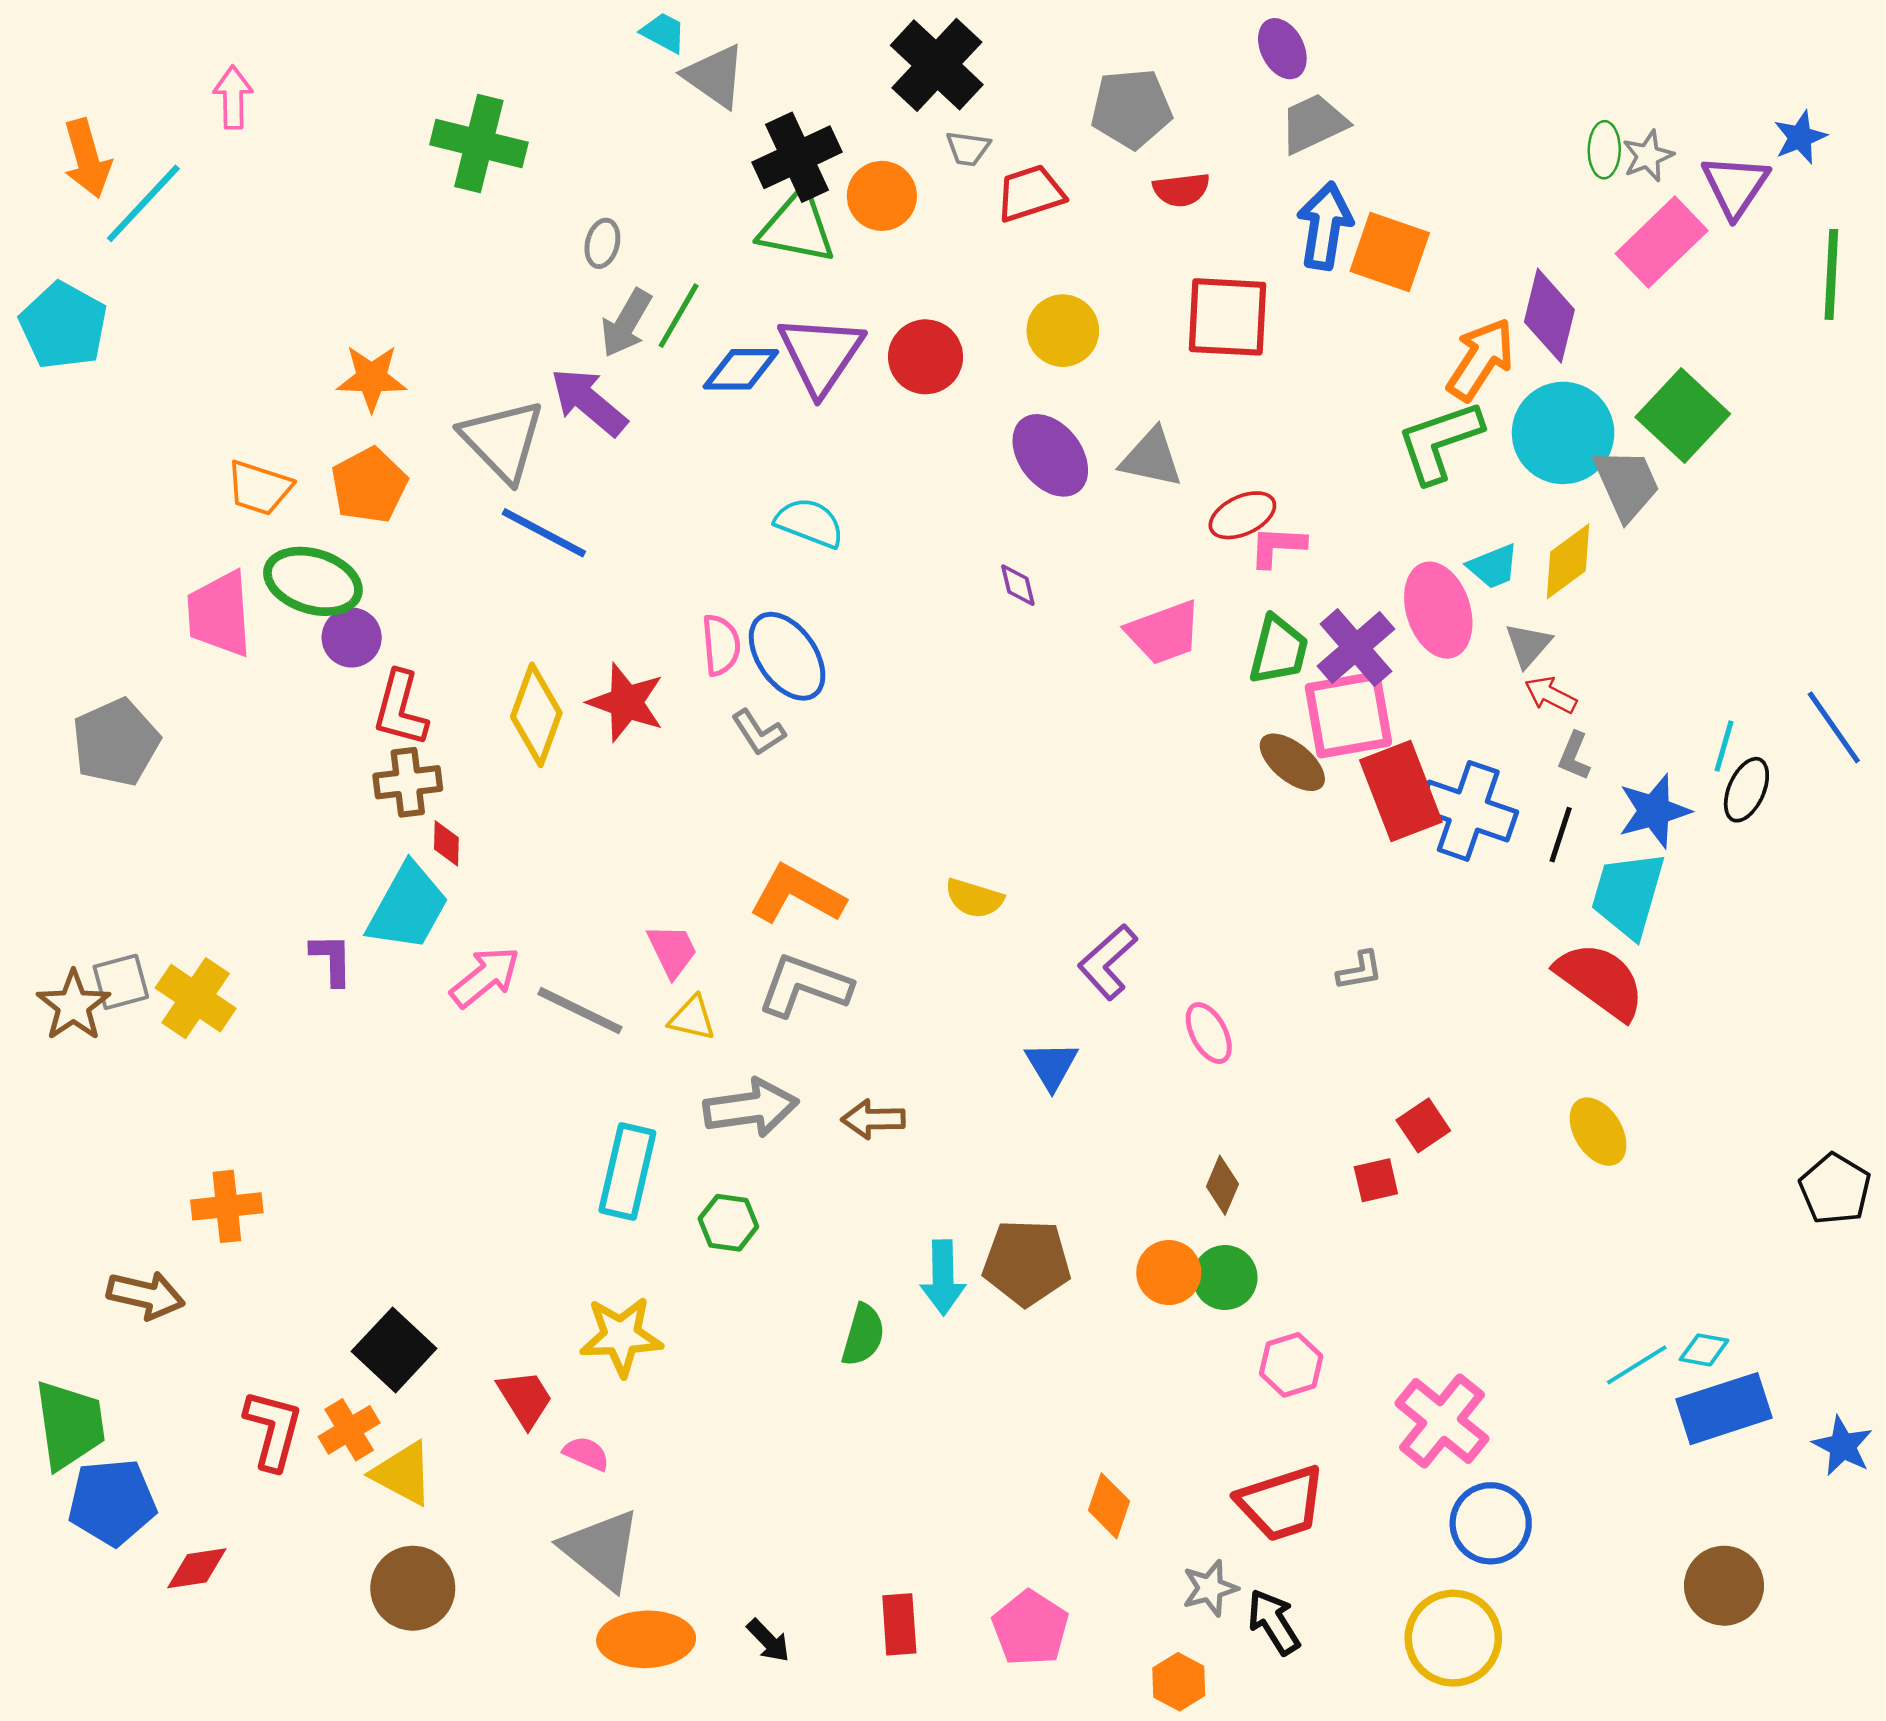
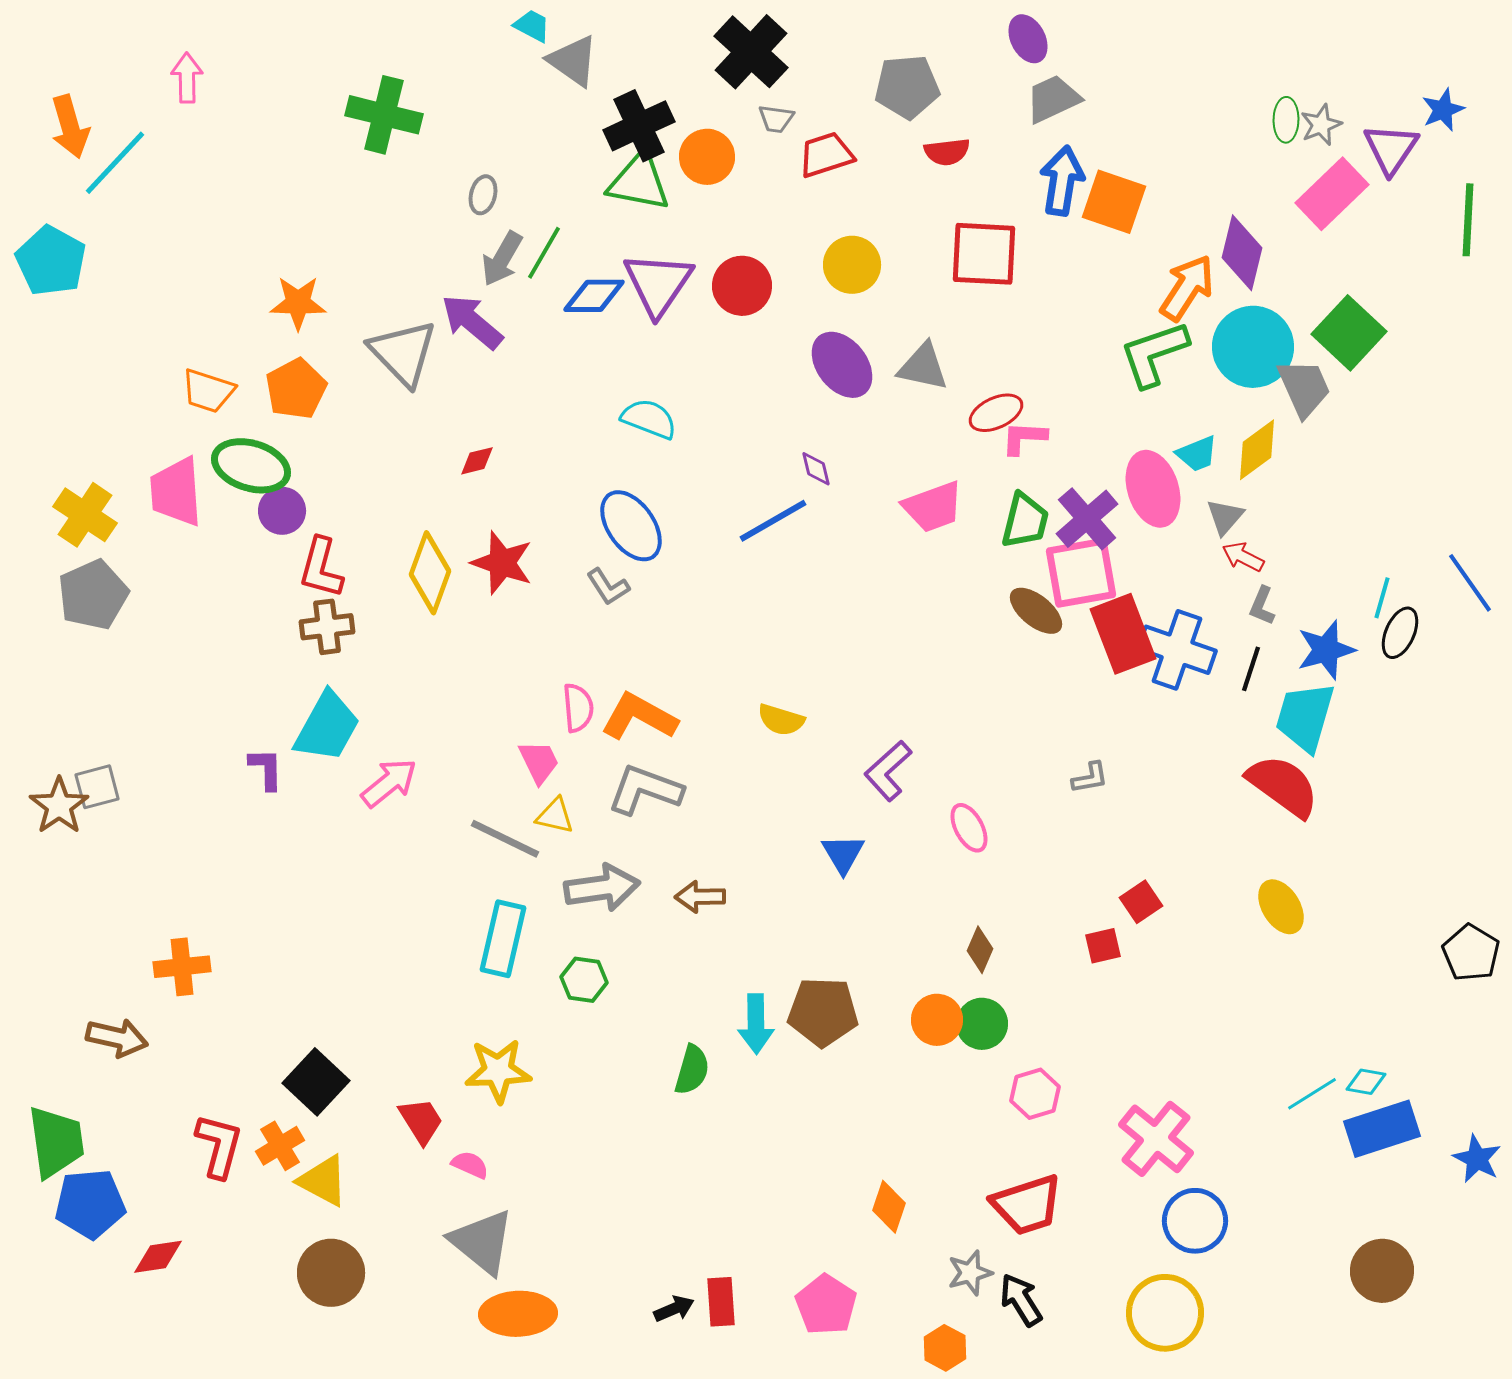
blue line: (544, 533) -> (773, 521), moved, turned -58
pink semicircle: (721, 645) -> (578, 708), moved
red diamond: (446, 843) -> (477, 461), moved, turned 75
yellow cross: (196, 998) -> (85, 515), moved
gray line: (580, 1011) -> (505, 839), moved
black arrow: (768, 1641) -> (674, 1309), moved, turned -69

